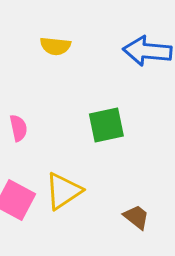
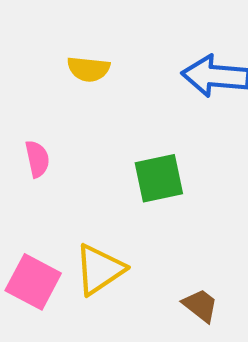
pink semicircle: (18, 128) -> (37, 159), moved

